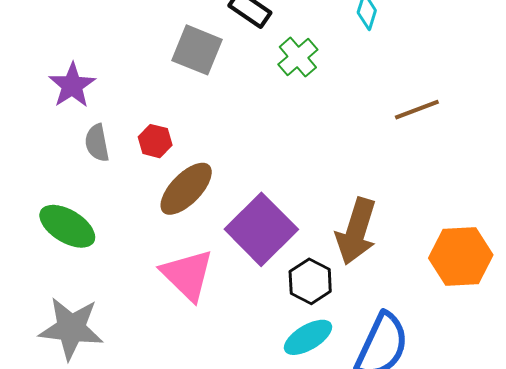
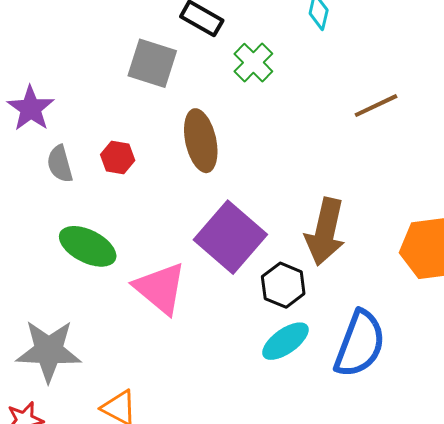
brown ellipse: (186, 189) -> (201, 141), moved, turned -52
green ellipse: (67, 226) -> (88, 246), moved

